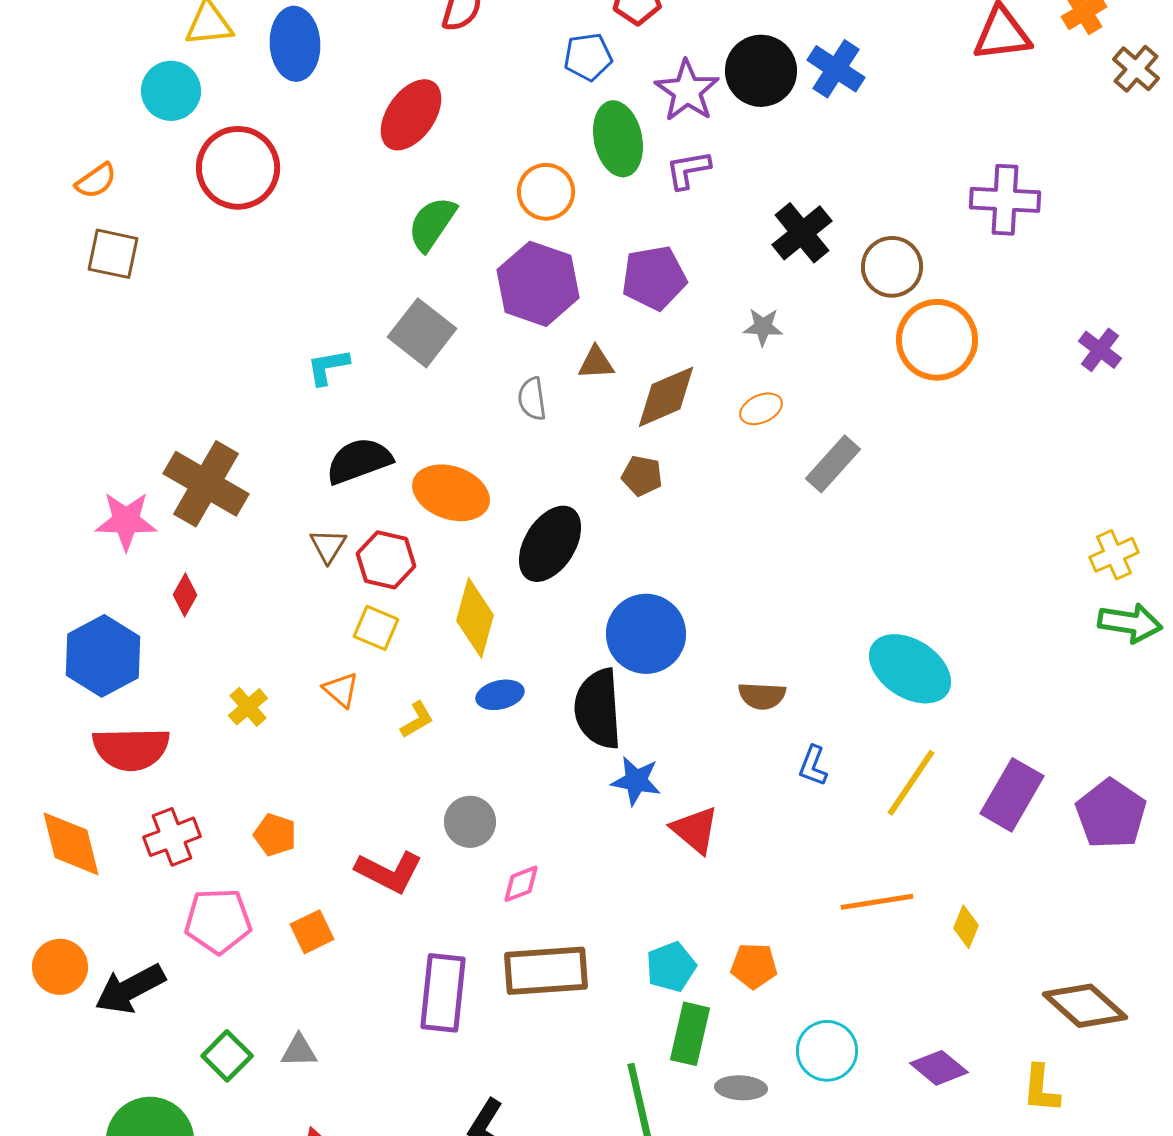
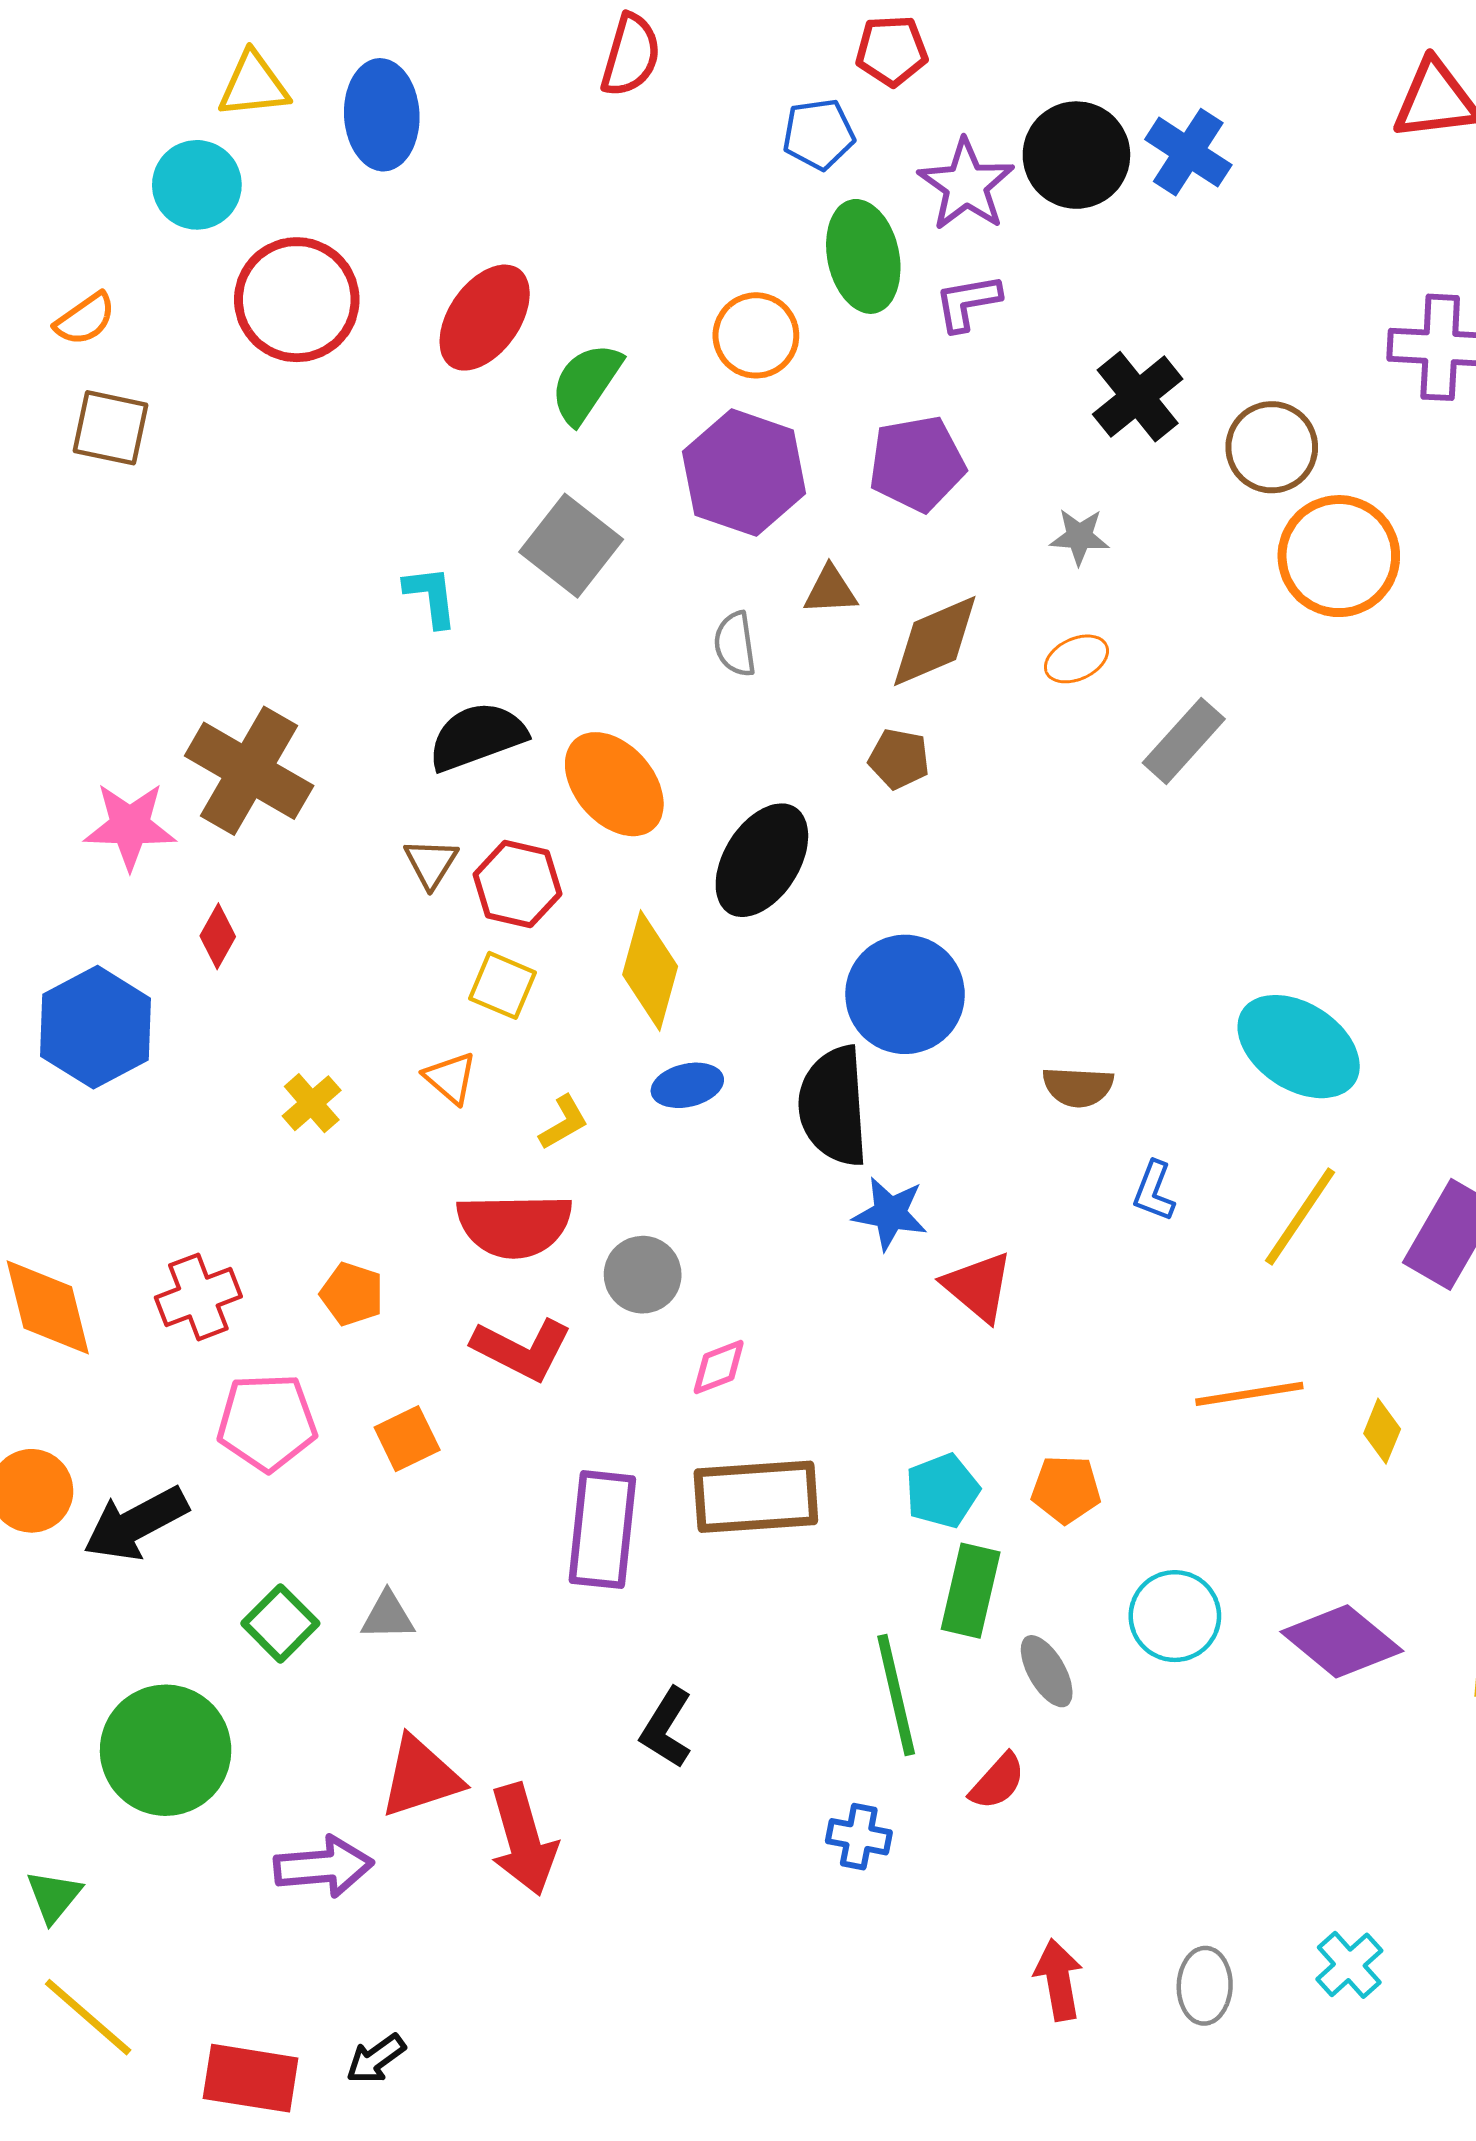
red ellipse: (411, 115) -> (485, 318), moved
cyan L-shape: (328, 367) -> (431, 596), turned 93
orange ellipse: (451, 493) -> (614, 784), turned 30
red semicircle: (131, 749) -> (514, 1225), moved
purple diamond: (939, 1068) -> (1342, 1641), size x1.4
gray ellipse: (741, 1088) -> (1047, 1671), turned 57

